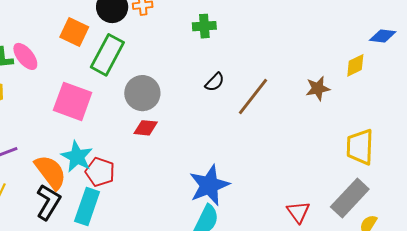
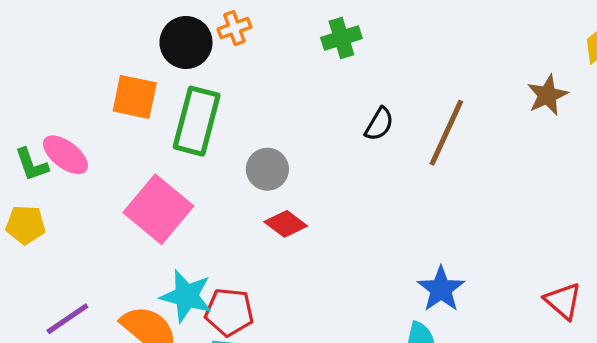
gray circle: (142, 93) -> (267, 169), size x0.7
pink square: (73, 101) -> (158, 209), turned 33
red diamond: (146, 128) -> (286, 224), turned 45
blue star: (209, 185) -> (441, 289), moved, size x0.7

